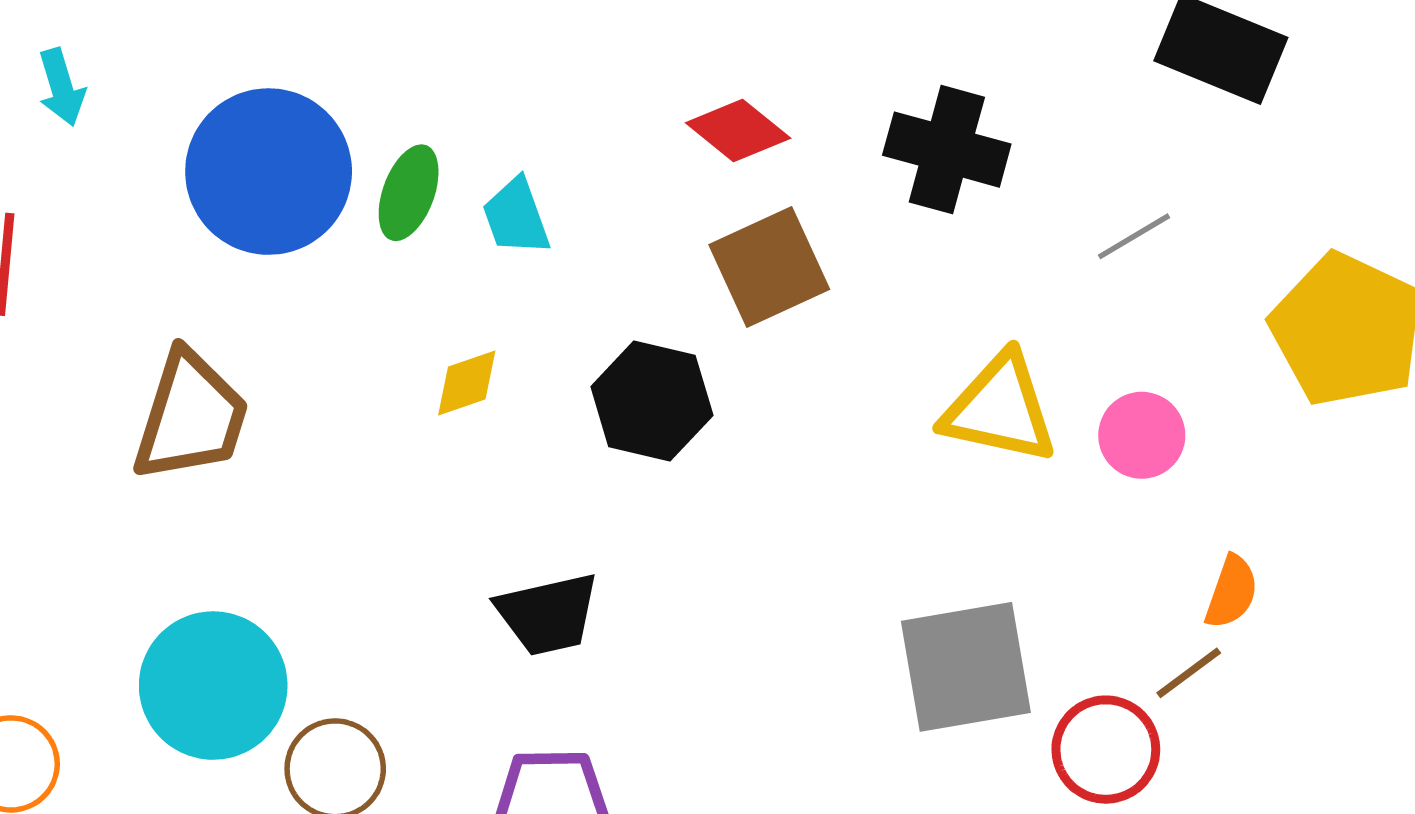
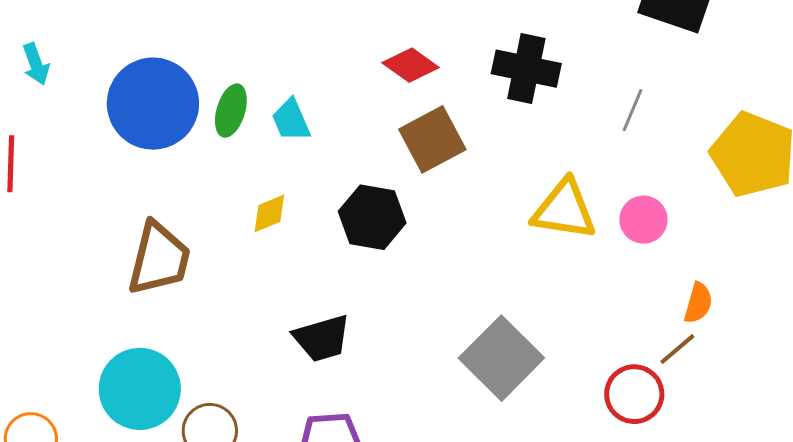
gray line: (1134, 236) -> (633, 110), turned -33
brown trapezoid: (191, 416) -> (159, 259), moved
gray square: (966, 667) -> (501, 358), moved, turned -32

